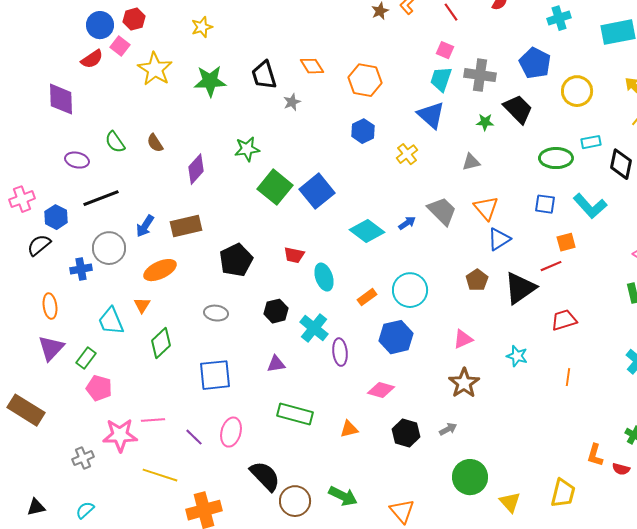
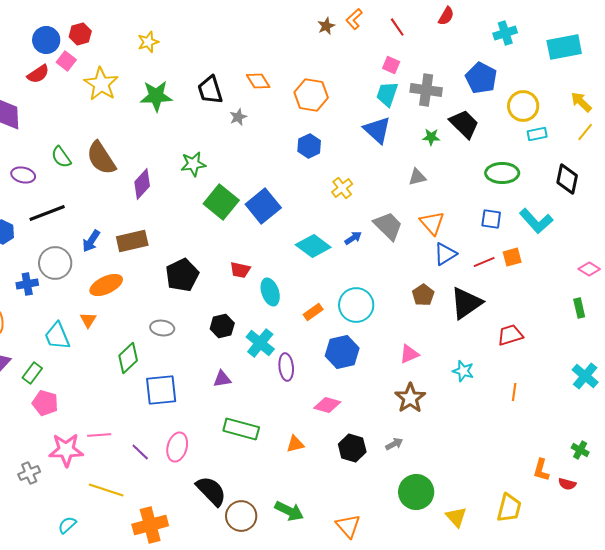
cyan rectangle: (591, 142) -> (537, 134), moved
brown semicircle: (155, 143) -> (101, 158), size x1.8
yellow cross: (407, 154) -> (342, 188), moved
red line: (551, 266) -> (484, 262), moved
green diamond: (161, 343) -> (128, 358), moved
cyan semicircle: (85, 510) -> (67, 525), moved

